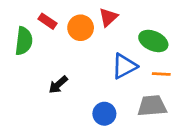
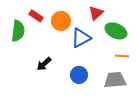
red triangle: (108, 17) -> (96, 13), moved
blue triangle: (124, 66) -> (81, 38), moved
blue circle: (104, 114) -> (79, 75), moved

